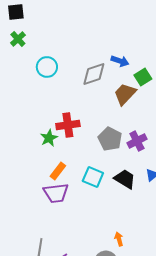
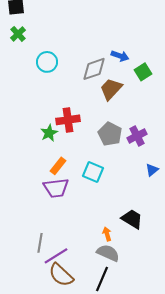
brown trapezoid: (125, 94) -> (111, 89), moved
black trapezoid: (125, 179) -> (132, 219), moved
orange arrow: (119, 239) -> (107, 234), moved

